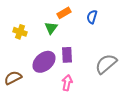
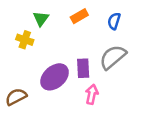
green triangle: (51, 28) -> (41, 19), moved
gray semicircle: (106, 64) -> (113, 57), moved
pink arrow: (67, 83) -> (92, 94), moved

